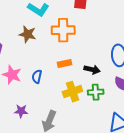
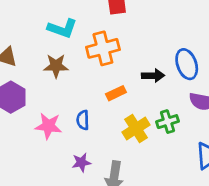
black arrow: (92, 70) -> (153, 76), moved
purple star: (21, 111) -> (81, 162), moved

